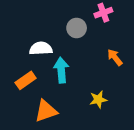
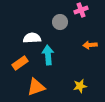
orange arrow: (115, 57) -> (90, 45), turned -56
yellow star: (98, 99) -> (80, 86), moved

